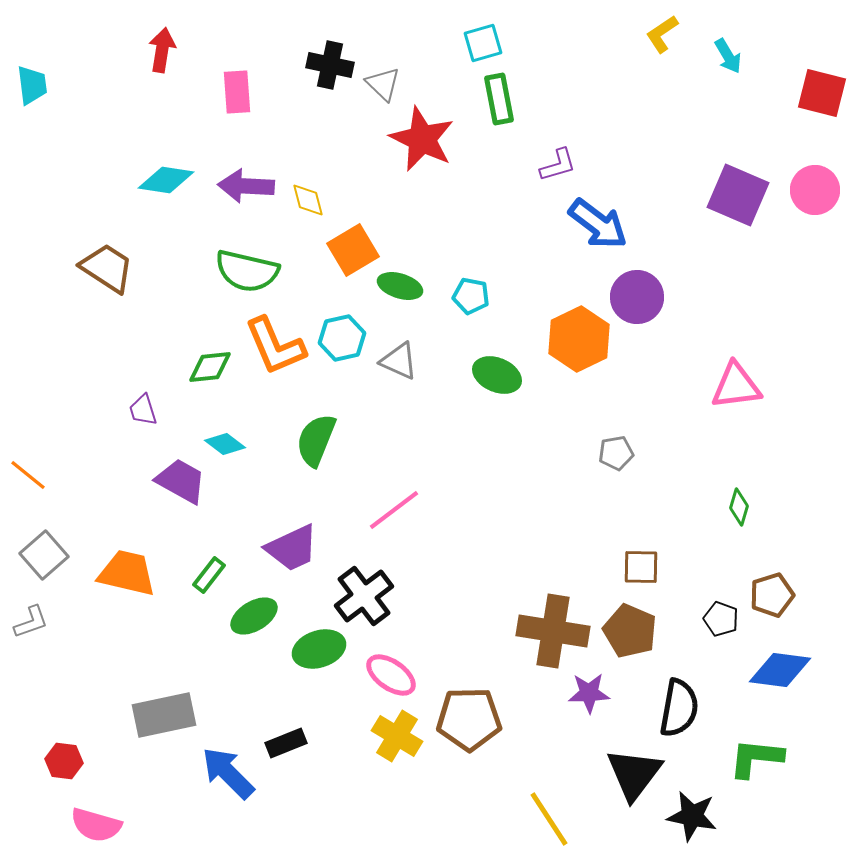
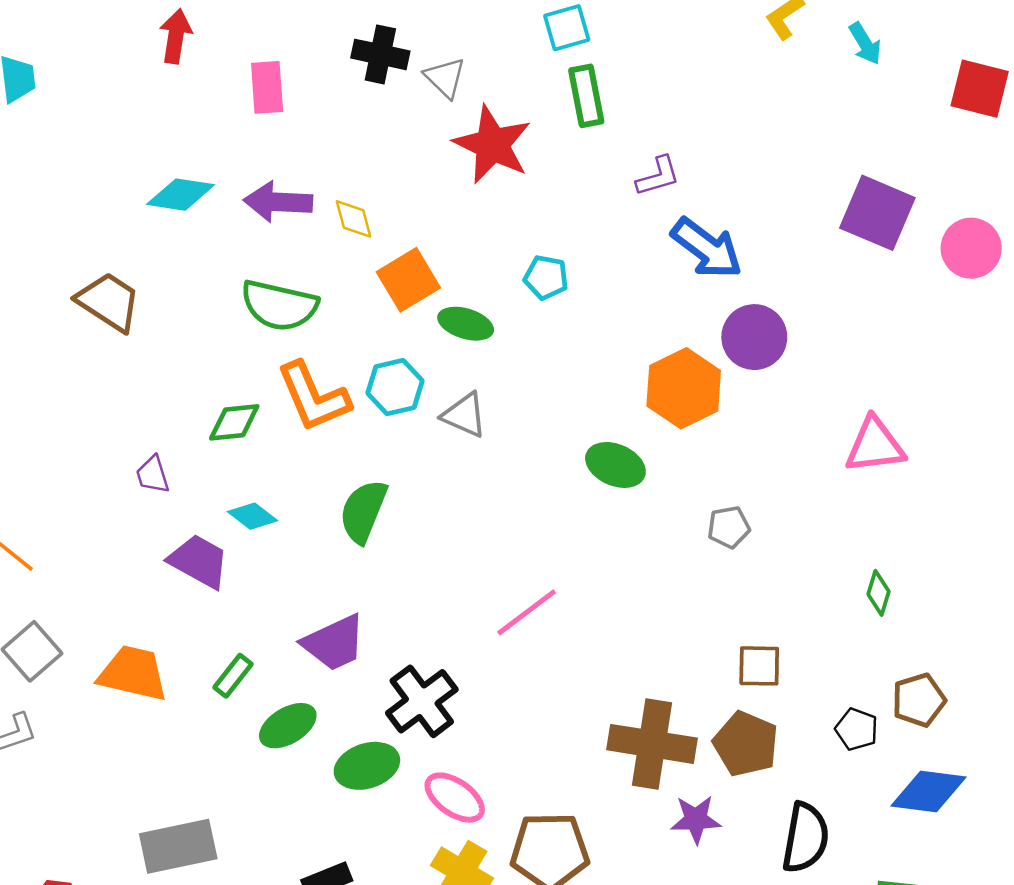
pink circle: (815, 190) -> (971, 248), moved
cyan pentagon: (471, 296) -> (546, 277), moved
green ellipse: (497, 375) -> (615, 465), moved
pink line: (394, 510) -> (527, 612), moved

